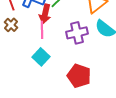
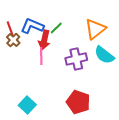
brown cross: (11, 25) -> (13, 40), moved
cyan square: (41, 57) -> (27, 105), moved

